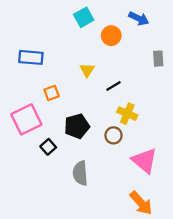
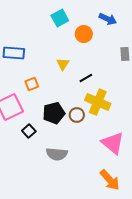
yellow cross: (127, 114) -> (98, 102), size x1.4
brown circle: (114, 135) -> (77, 115), moved
gray semicircle: (80, 173) -> (57, 154), turned -80

